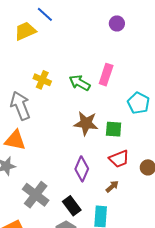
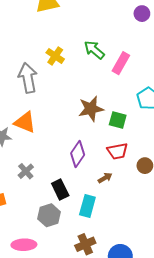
green arrow: (80, 83) -> (94, 50), moved
brown star: (86, 123) -> (91, 109), turned -30
orange triangle: (15, 140) -> (25, 122), moved
gray cross: (36, 195) -> (26, 171), size x0.6

